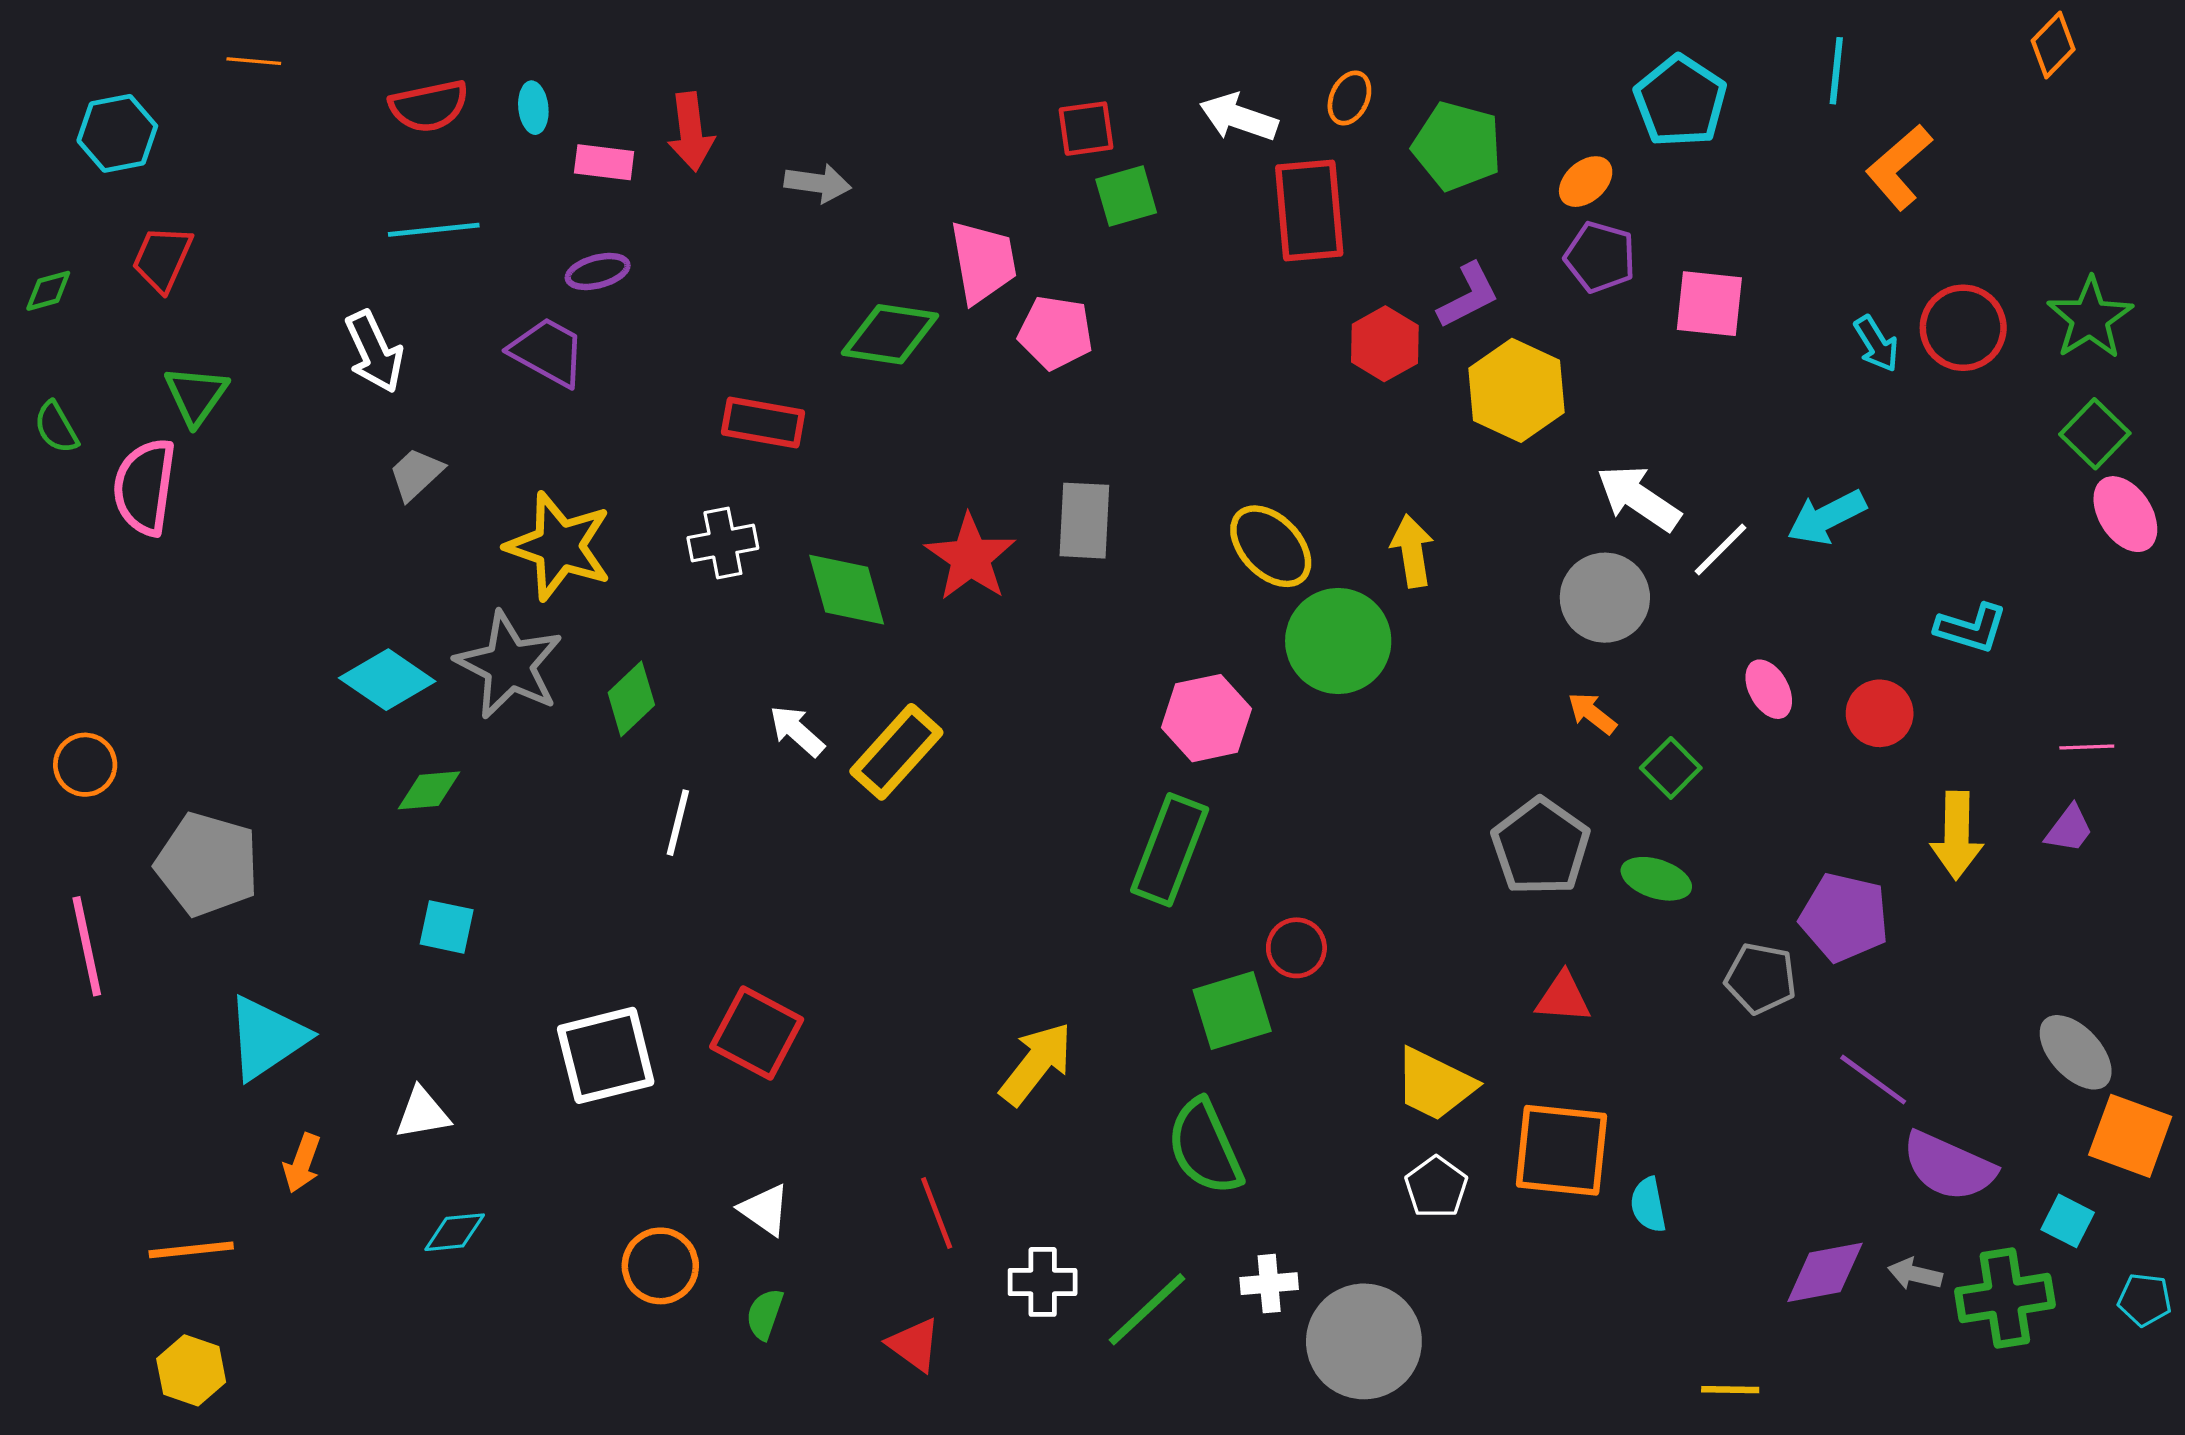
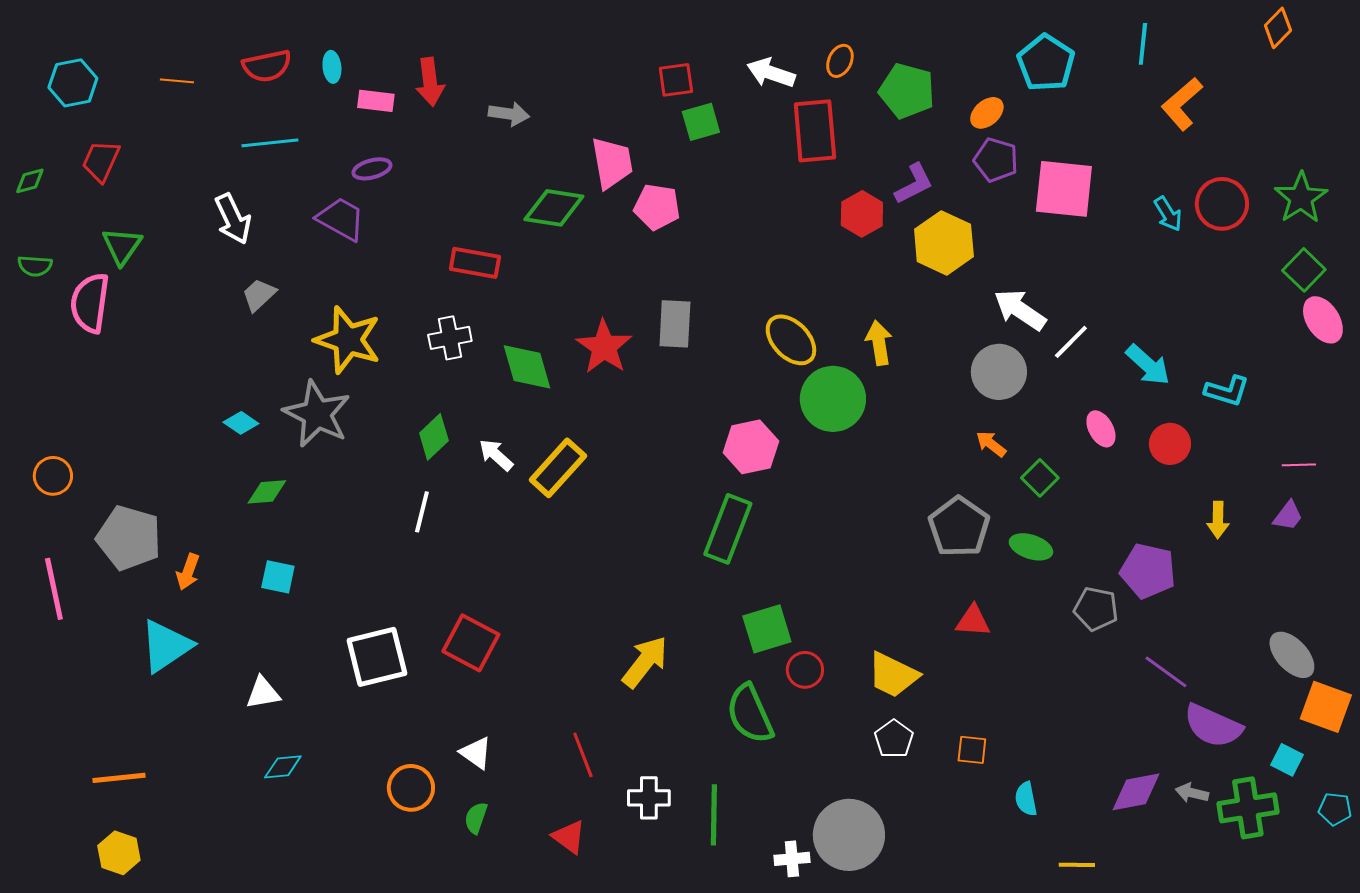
orange line: (254, 61) -> (177, 81), moved
pink square: (1709, 304) -> (1064, 189), size x1.4
green semicircle: (56, 427) -> (35, 266), turned -56
cyan arrow: (1827, 517) -> (1148, 365), moved, turned -111
cyan diamond: (387, 680) -> (241, 423), size x0.6
green diamond: (631, 699) -> (434, 437), moved
yellow arrow: (1957, 835) -> (1218, 520), size x0.7
red circle: (1296, 948) -> (805, 670), moved
orange square: (1562, 1150) -> (972, 750), moved, size x0.5
orange arrow: (302, 1163) -> (188, 572), moved
cyan semicircle: (1648, 1205) -> (1026, 799), moved
white cross: (1269, 1284) -> (792, 859), moved
green line: (1147, 1309) -> (714, 815), turned -46

